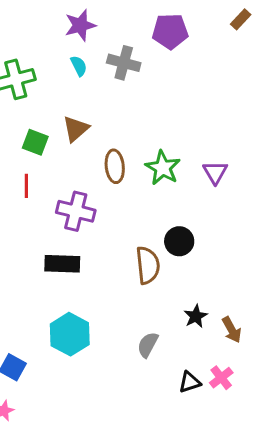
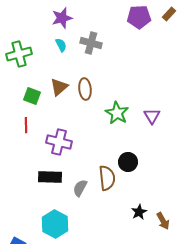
purple pentagon: (170, 31) -> (139, 17), moved
brown ellipse: (115, 166) -> (85, 89), moved
gray semicircle: (148, 345) -> (80, 188), moved

